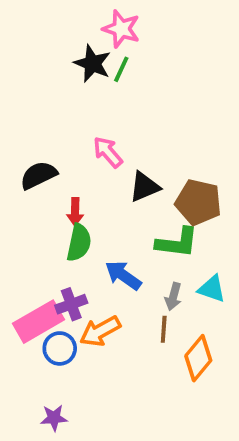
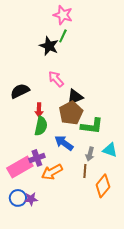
black star: (92, 64) -> (49, 46), moved
brown pentagon: (198, 202) -> (71, 113), moved, turned 30
blue circle: (60, 348) -> (18, 198), moved
purple star: (54, 418) -> (31, 199), moved

